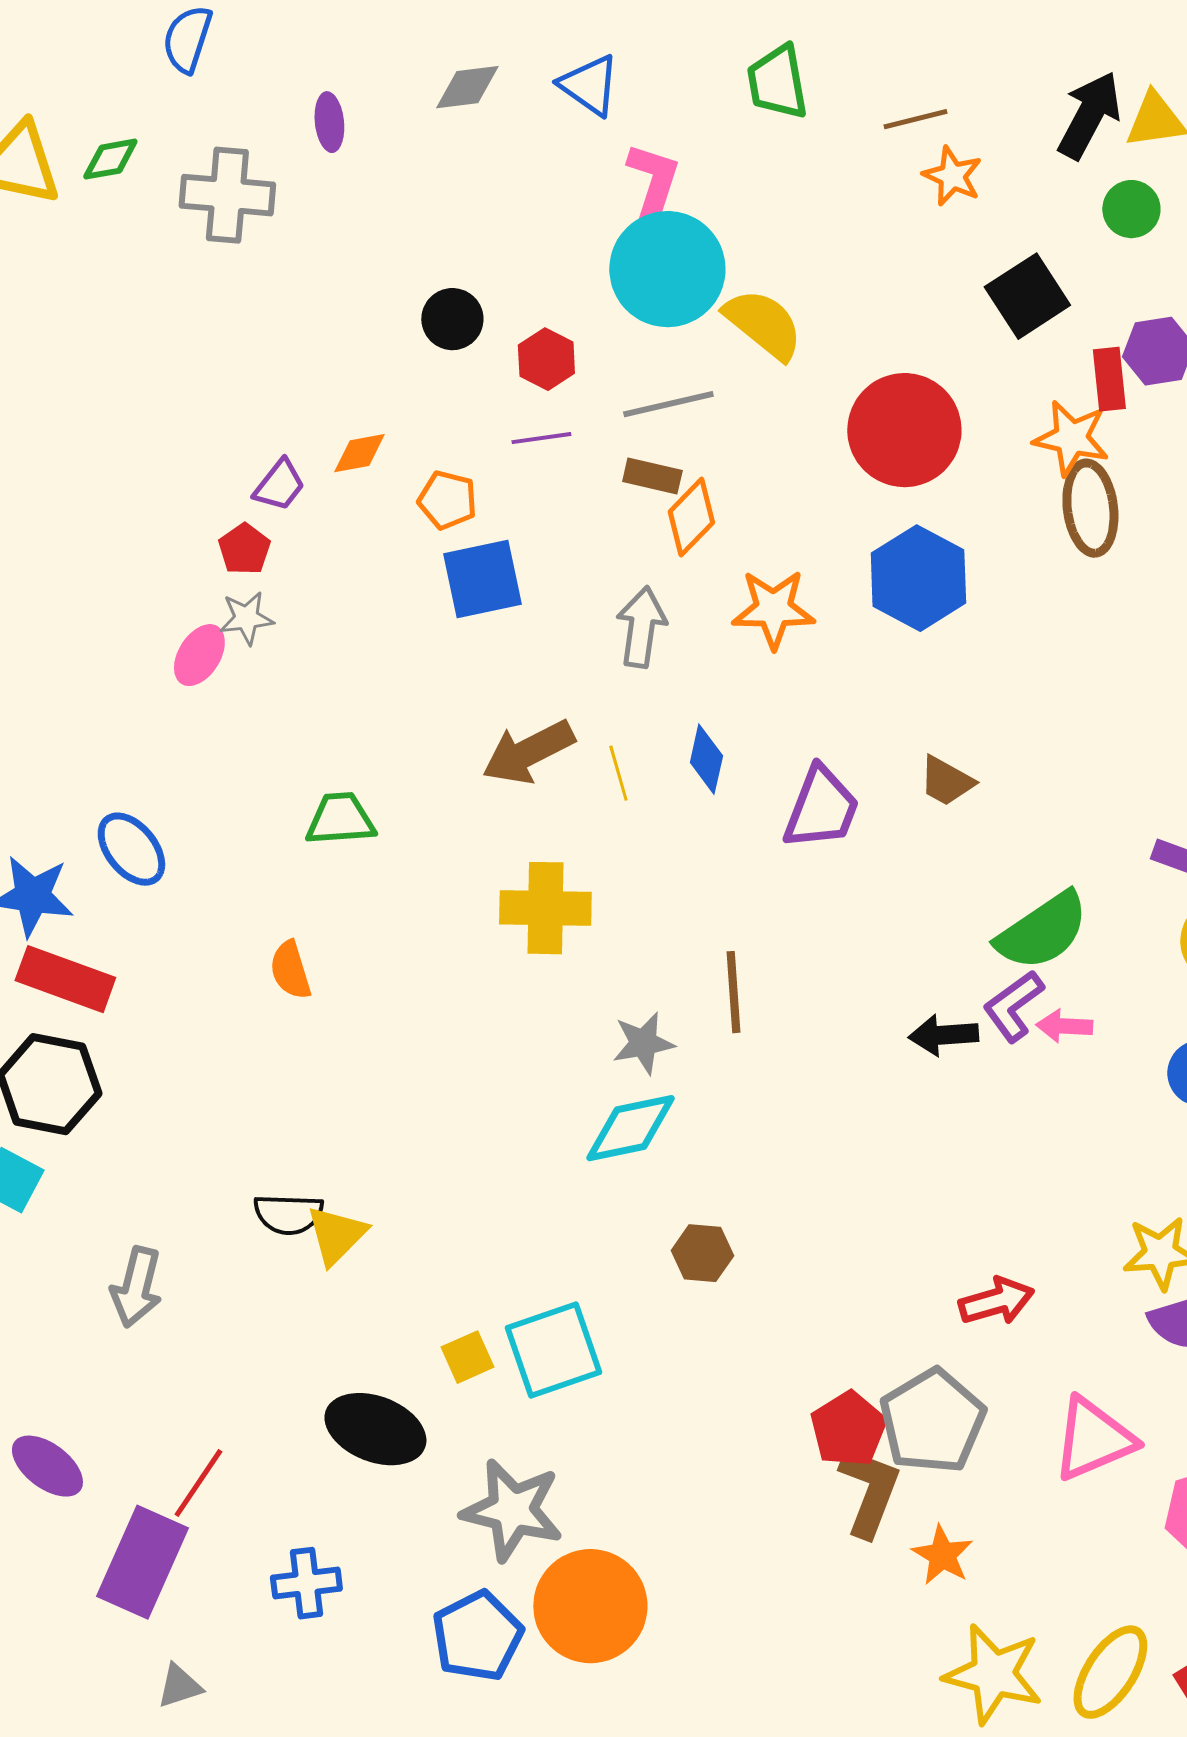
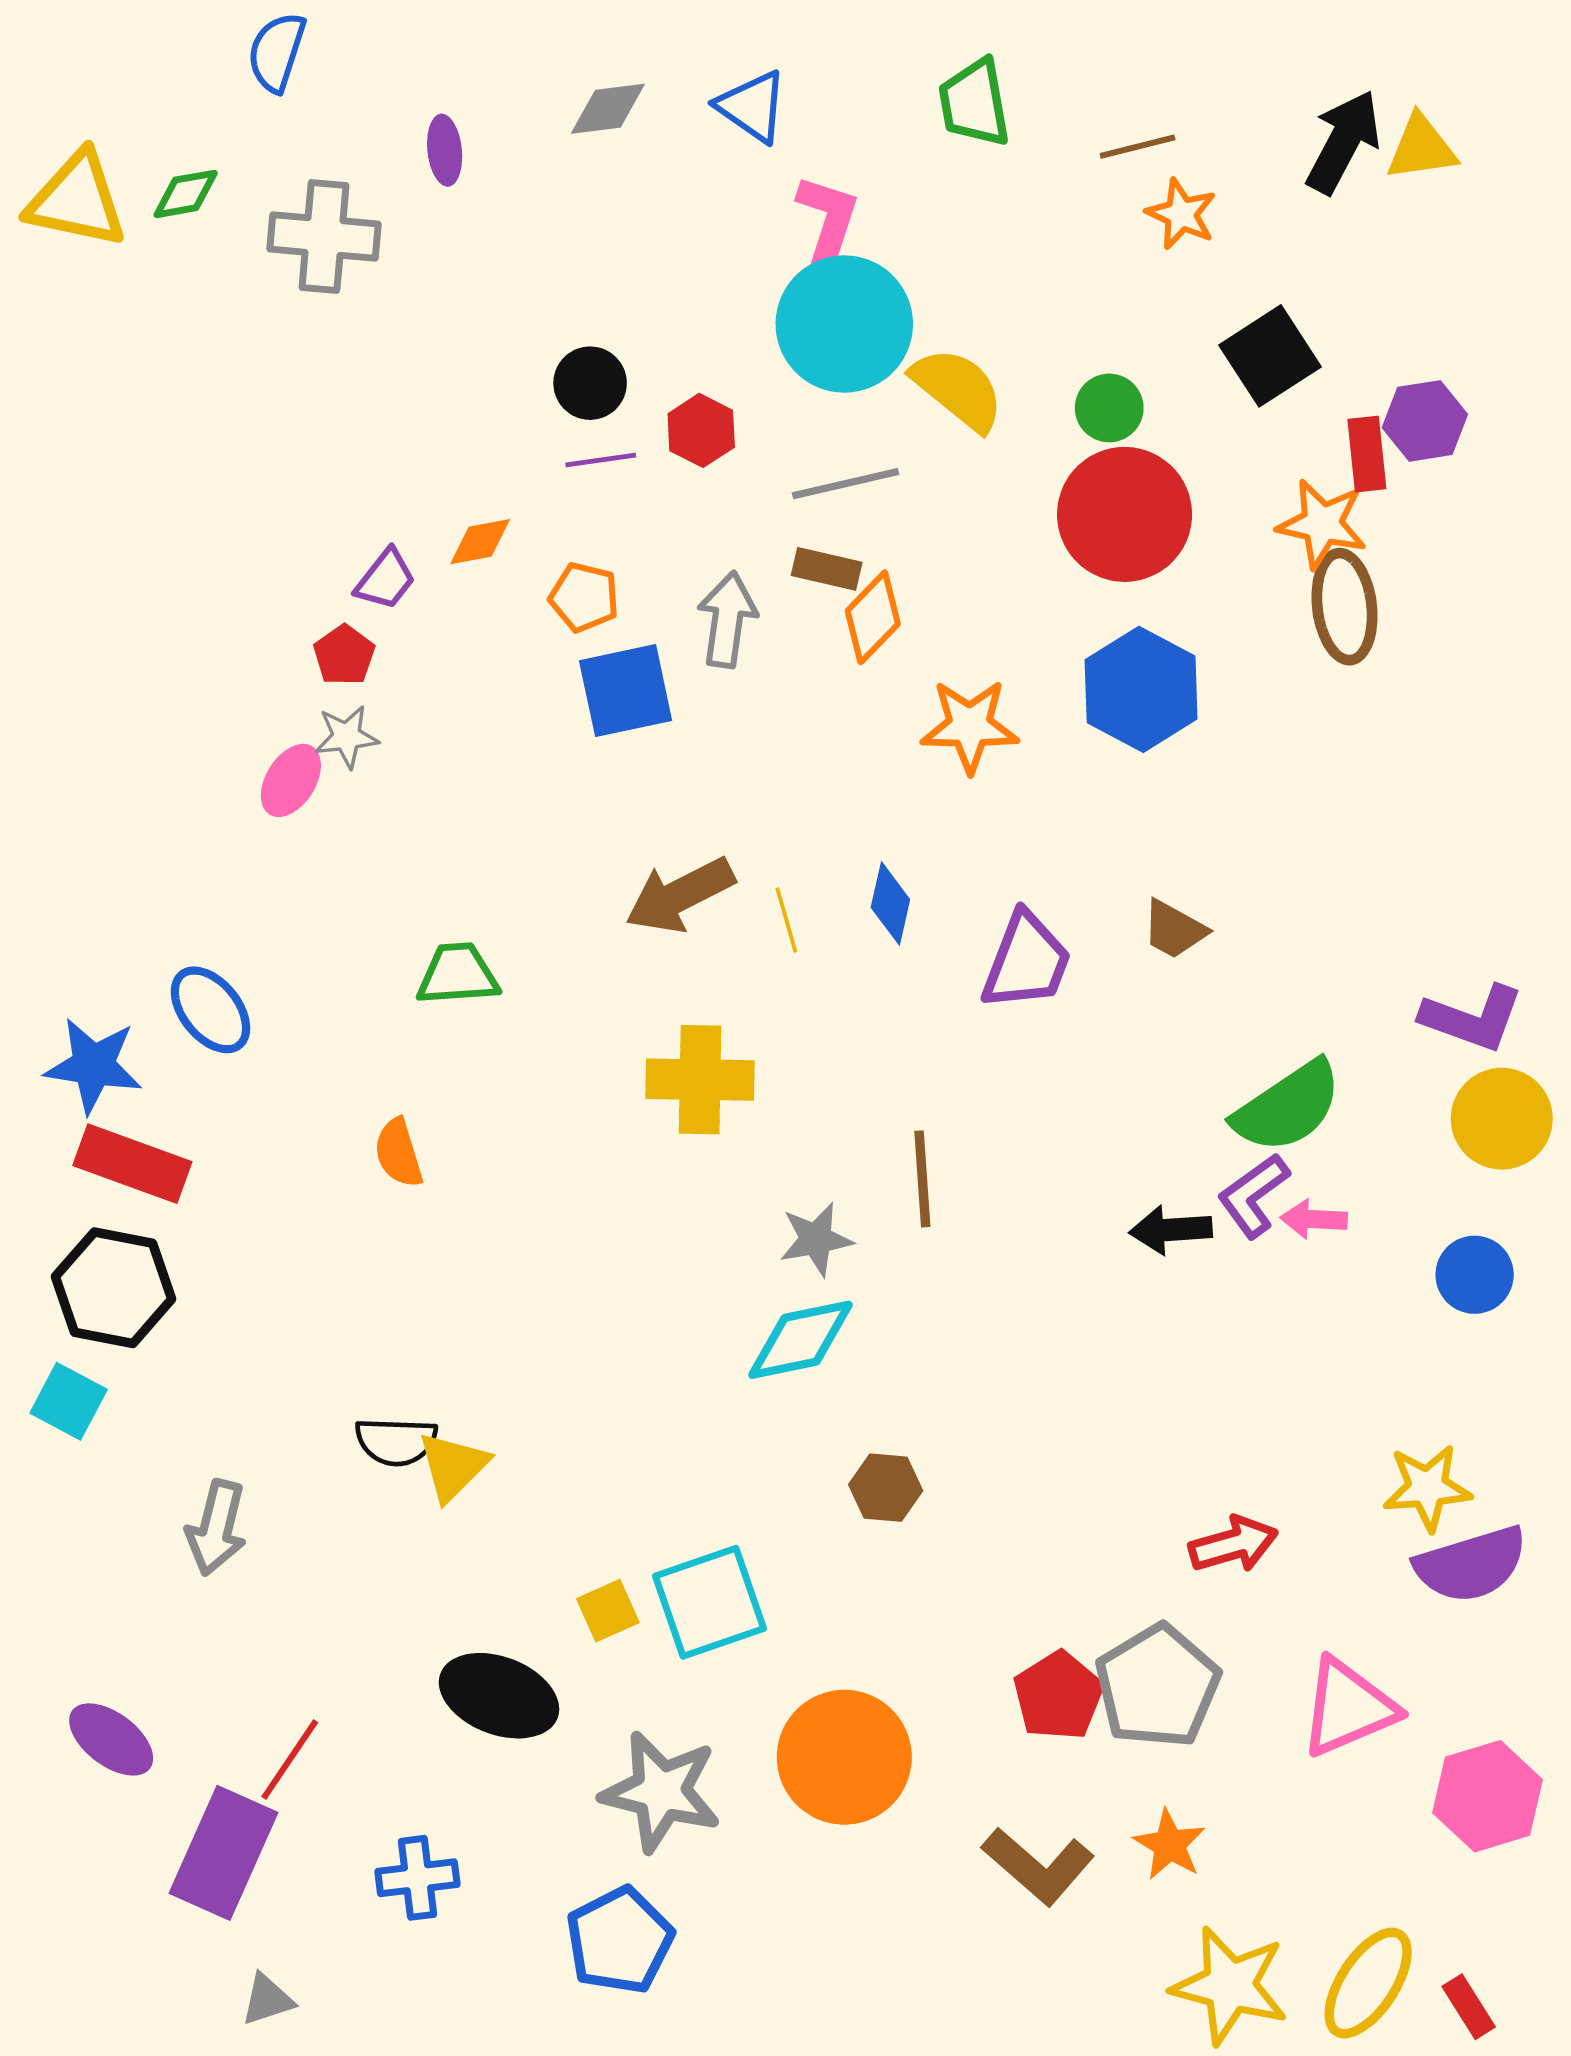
green circle: (1131, 209) -> (1109, 408), moved
purple line: (541, 438) -> (601, 460), moved
gray arrow: (641, 627) -> (727, 620), moved
brown L-shape: (869, 1491) -> (1038, 1866), moved, turned 110
orange circle: (590, 1606) -> (844, 1757), moved

